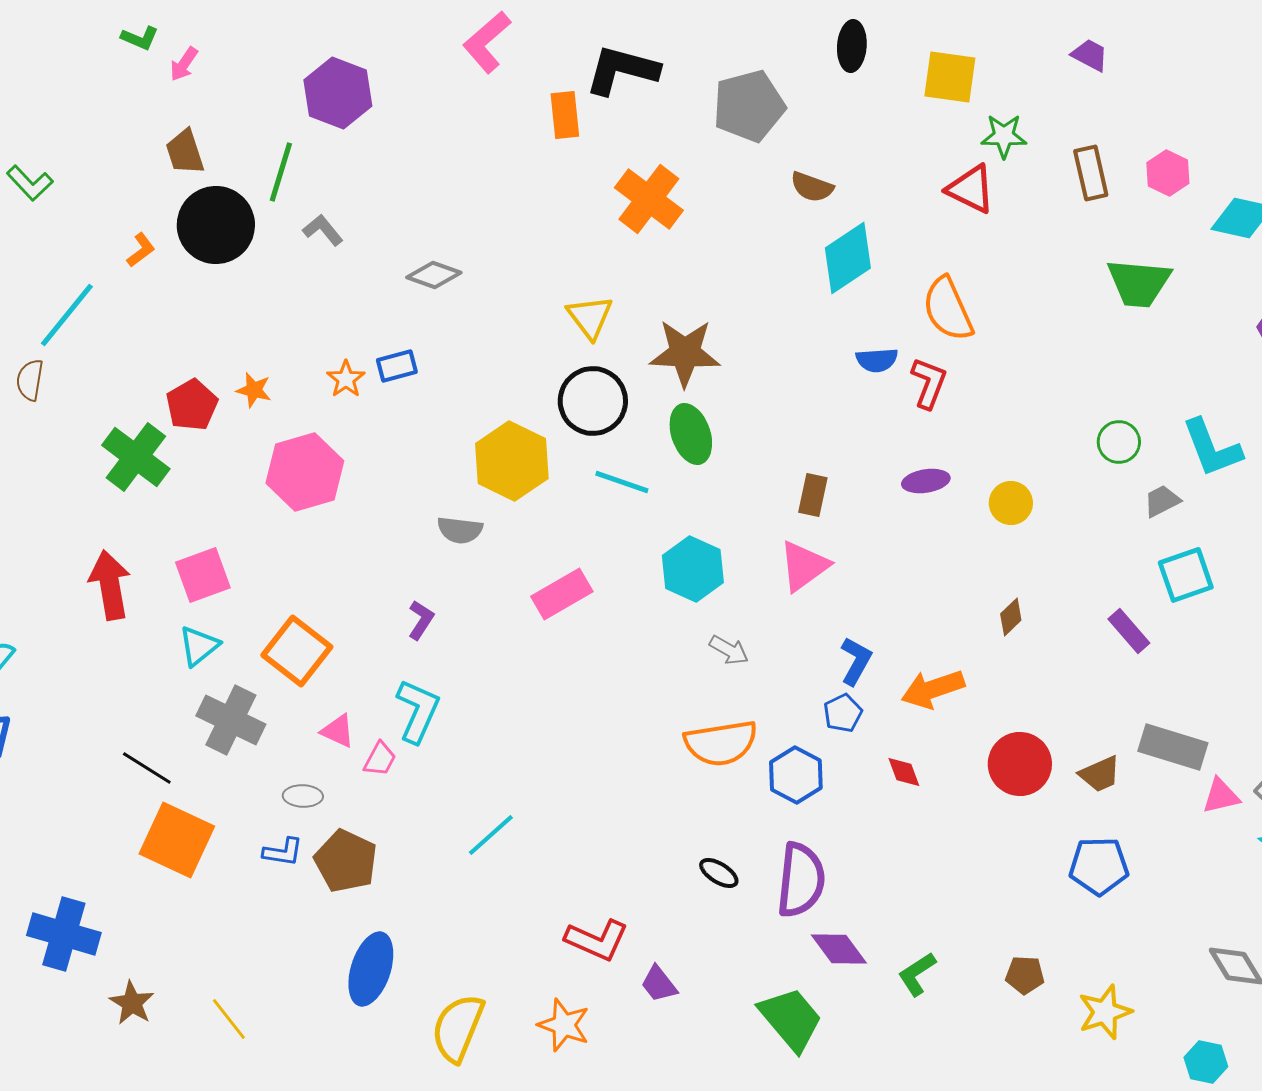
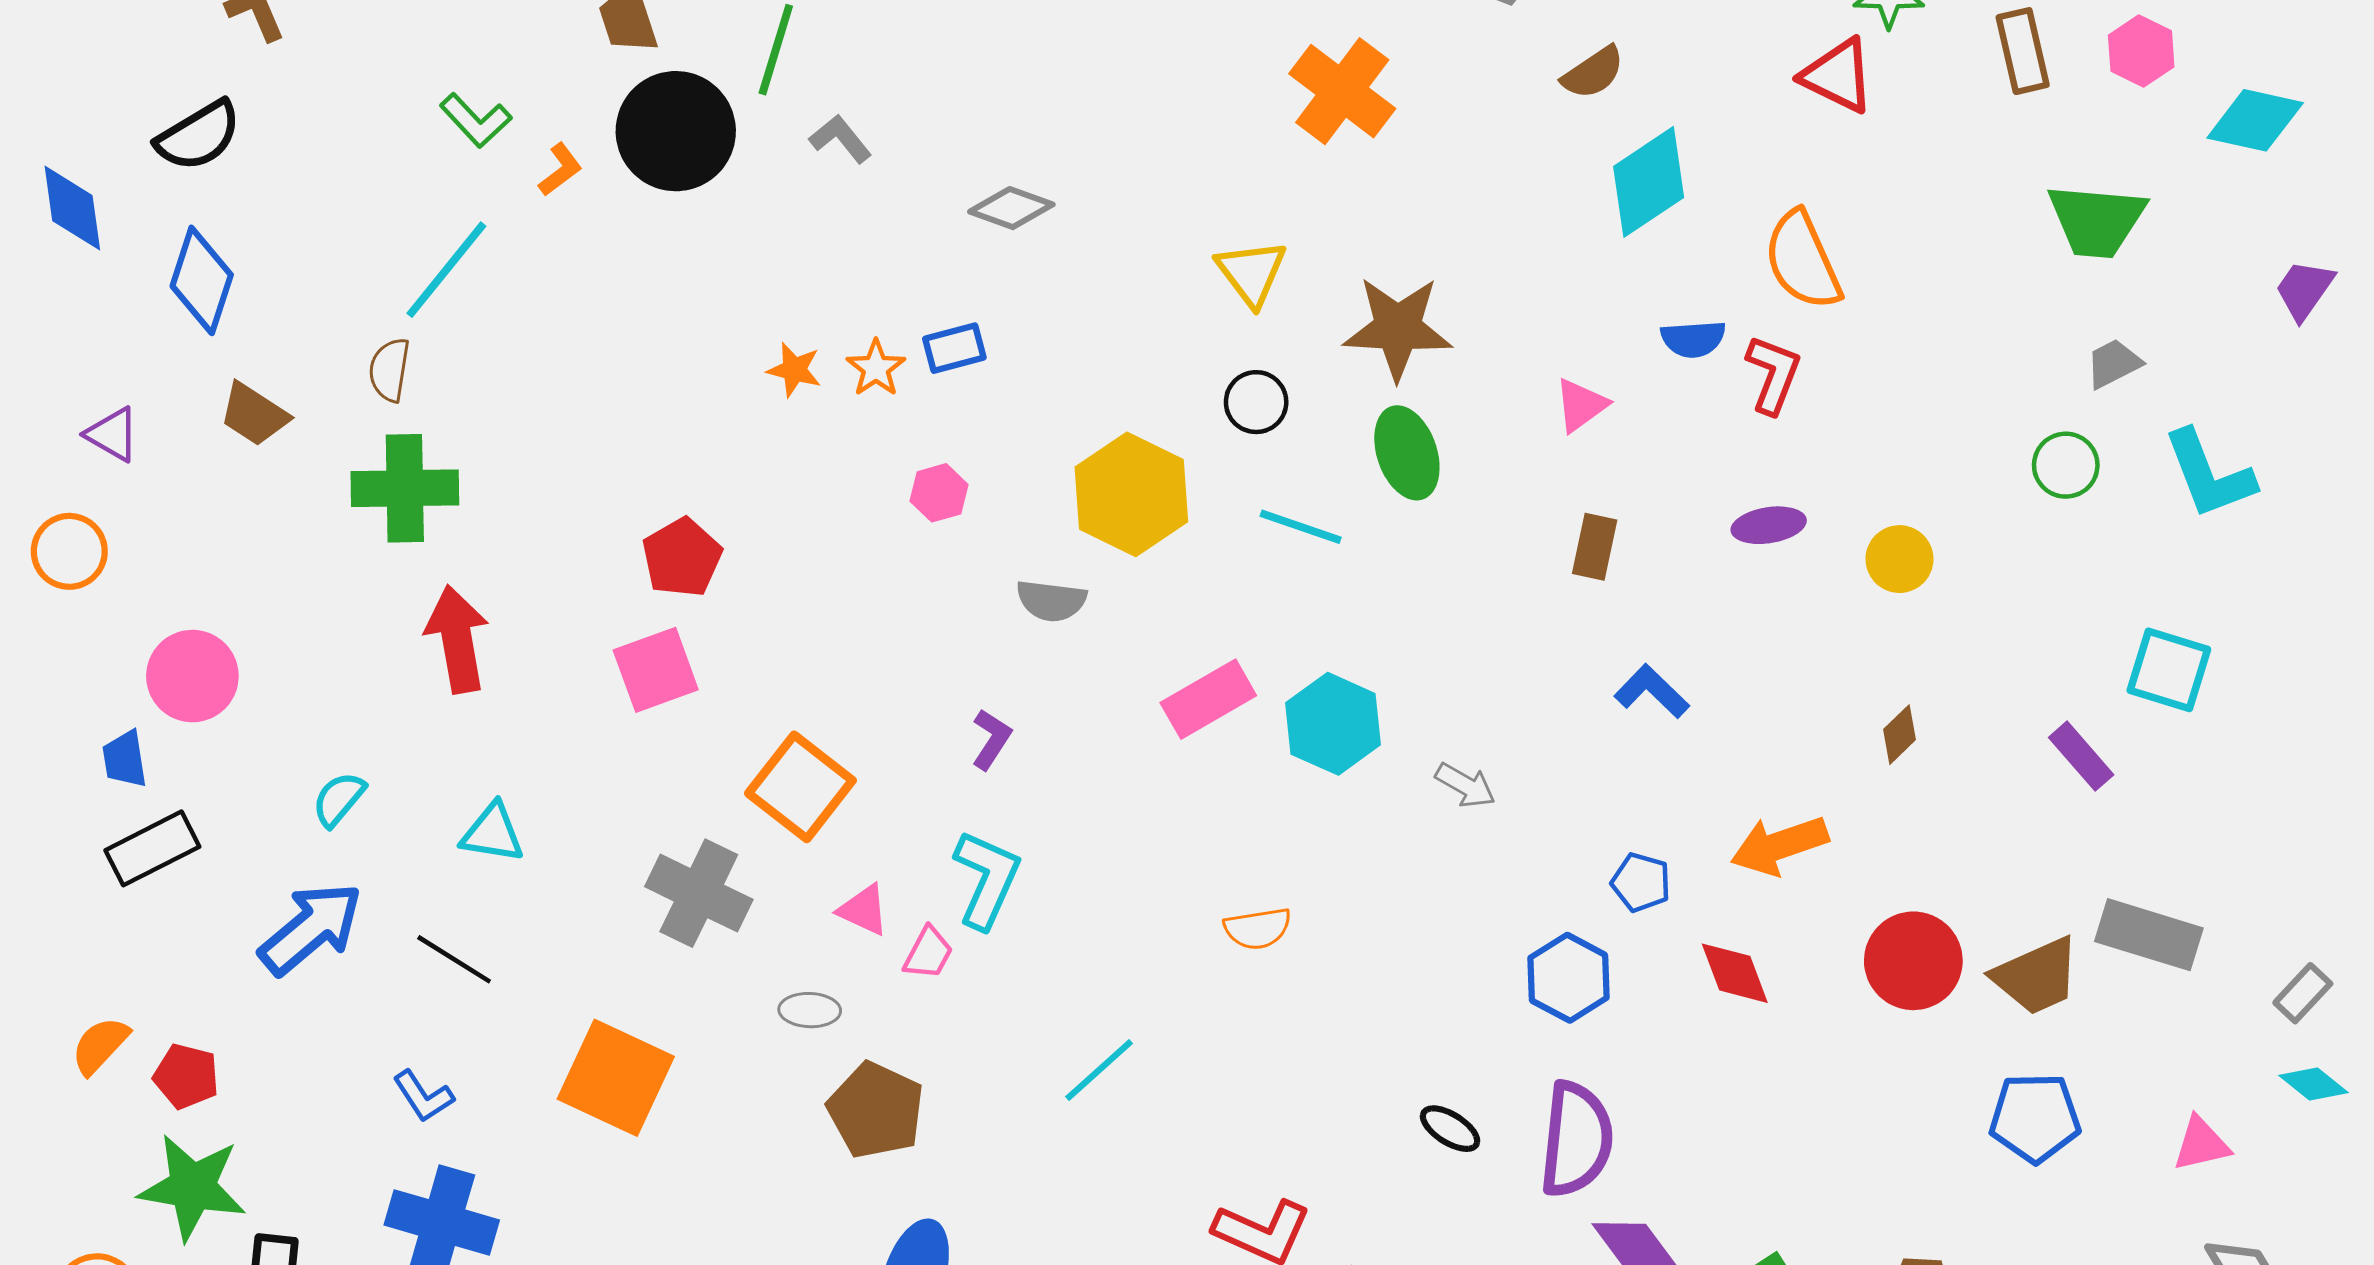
green L-shape: (30, 183) -> (476, 120), moved
brown semicircle: (812, 187) -> (1593, 73), turned -54
orange star: (254, 390) -> (794, 370), moved
black circle: (593, 401) -> (1256, 402), size x0.6
red pentagon: (192, 405) -> (682, 558), moved
green cross: (136, 457) -> (405, 488), moved, turned -38
pink hexagon: (305, 472) -> (939, 493), moved, size x0.5
gray trapezoid: (1162, 501) -> (2113, 364), moved
pink triangle: (804, 566) -> (1581, 405), moved, size x0.7
cyan hexagon: (693, 569) -> (1333, 724), moved
cyan square: (1186, 575) -> (2169, 670), turned 36
red arrow: (110, 585) -> (457, 639), moved
cyan triangle: (199, 646) -> (493, 833), moved, turned 48
blue L-shape: (856, 661) -> (1652, 691), moved, turned -75
blue pentagon: (843, 713) -> (1641, 882), turned -30
orange semicircle: (721, 743) -> (1258, 928), moved, size x0.6
black line: (147, 768) -> (454, 959), moved
red diamond: (904, 772) -> (1735, 973), size x1.4
brown trapezoid: (1100, 774) -> (2036, 976), size x1.4
pink triangle: (1221, 796) -> (2201, 1144), moved
blue L-shape: (283, 852) -> (423, 1096), moved, turned 48

